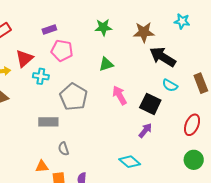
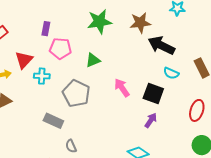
green star: (103, 27) -> (99, 22), size x1.4
purple rectangle: (49, 29) -> (46, 29), turned -56
green triangle: (106, 64) -> (93, 60), moved
gray rectangle: (48, 122) -> (53, 121), turned 30

